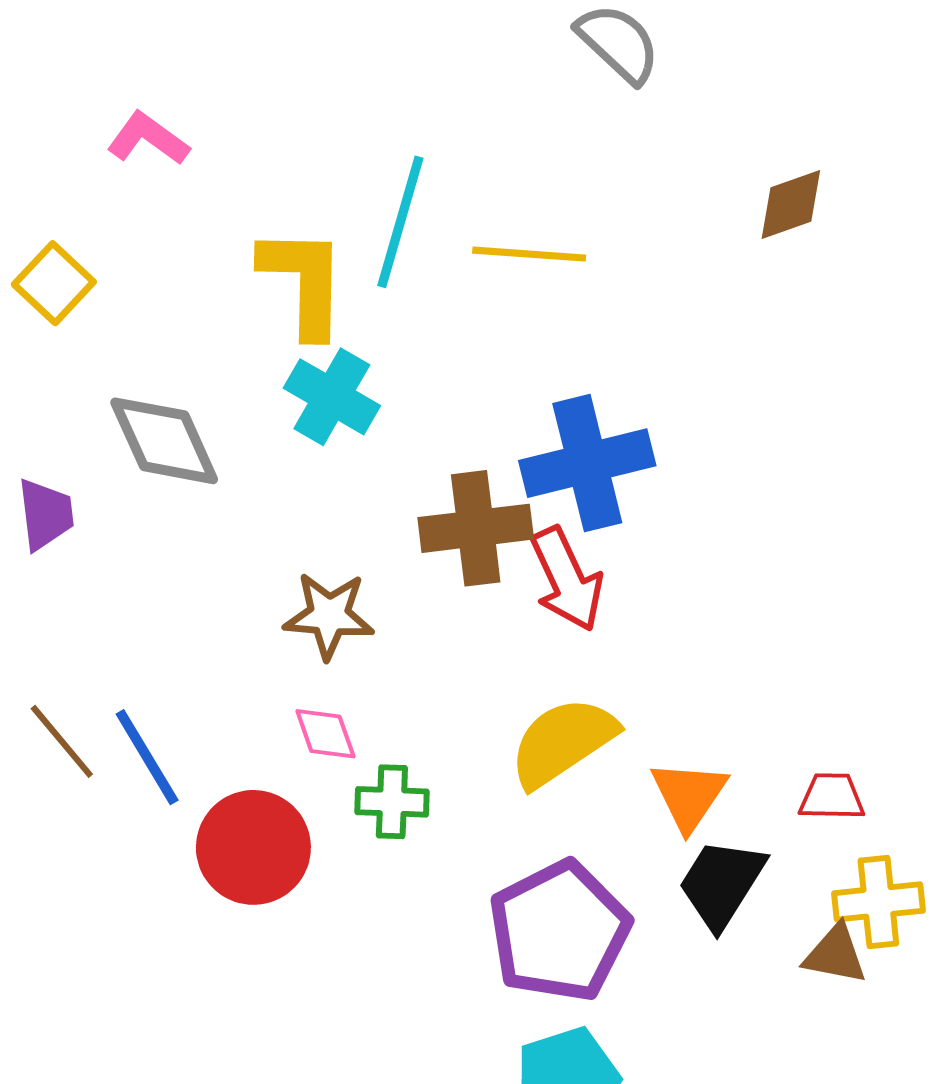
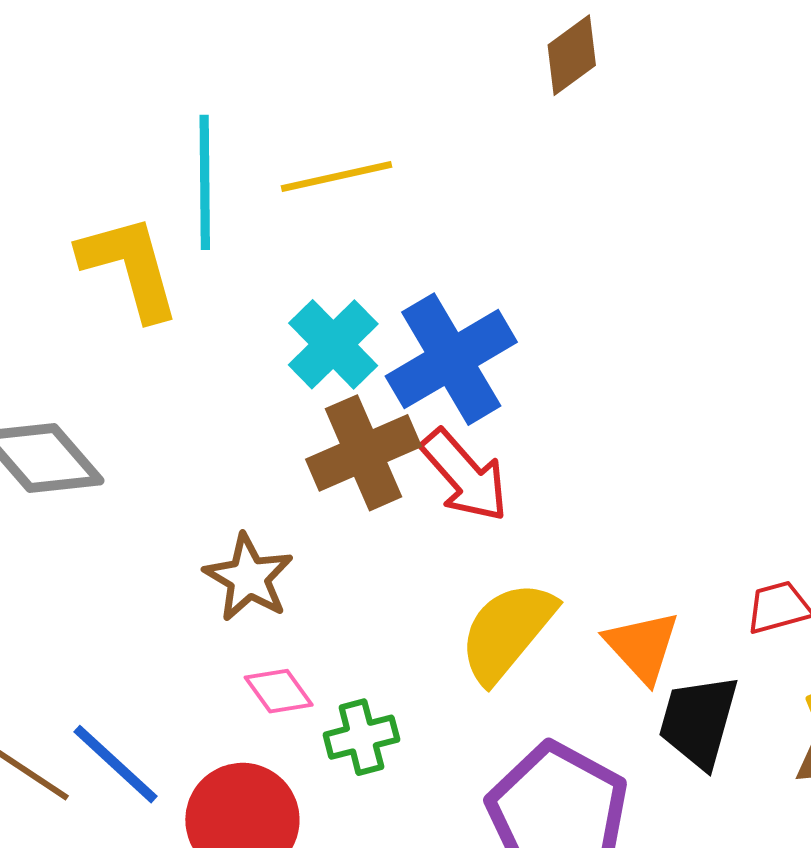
cyan cross: (332, 397) -> (333, 344), moved, turned 32
brown star: (329, 615) -> (249, 578), turned -30

